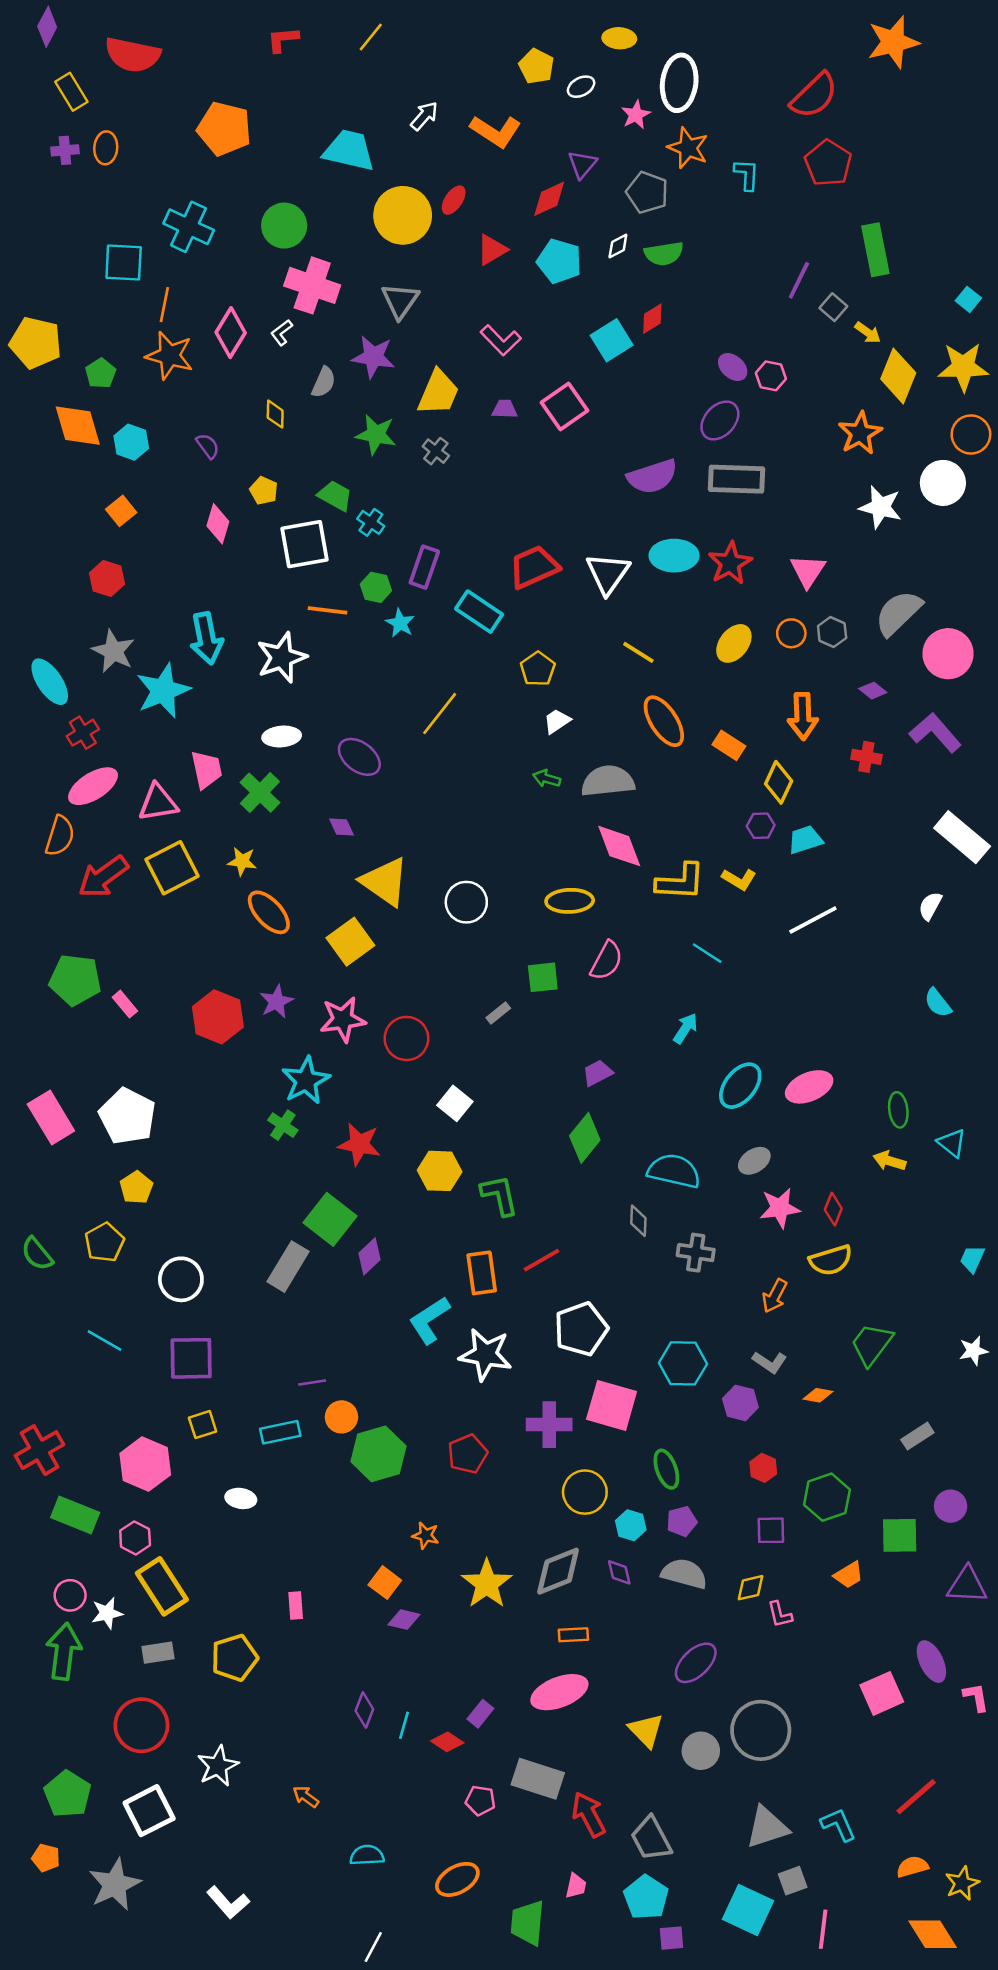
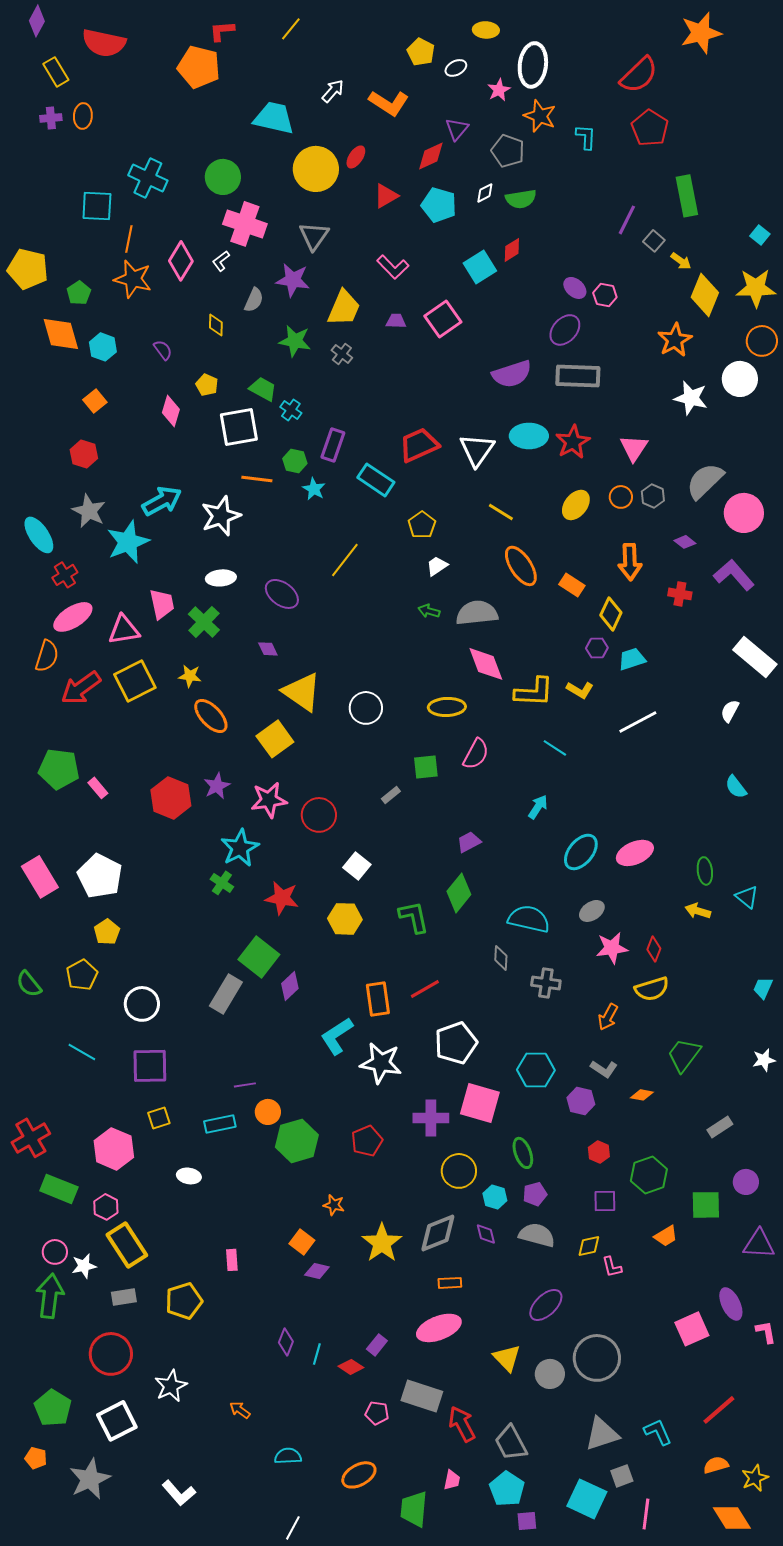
orange pentagon: (224, 129) -> (199, 67), moved
cyan arrow: (206, 638) -> (162, 501), turned -108
green L-shape: (499, 1195) -> (414, 917), moved

